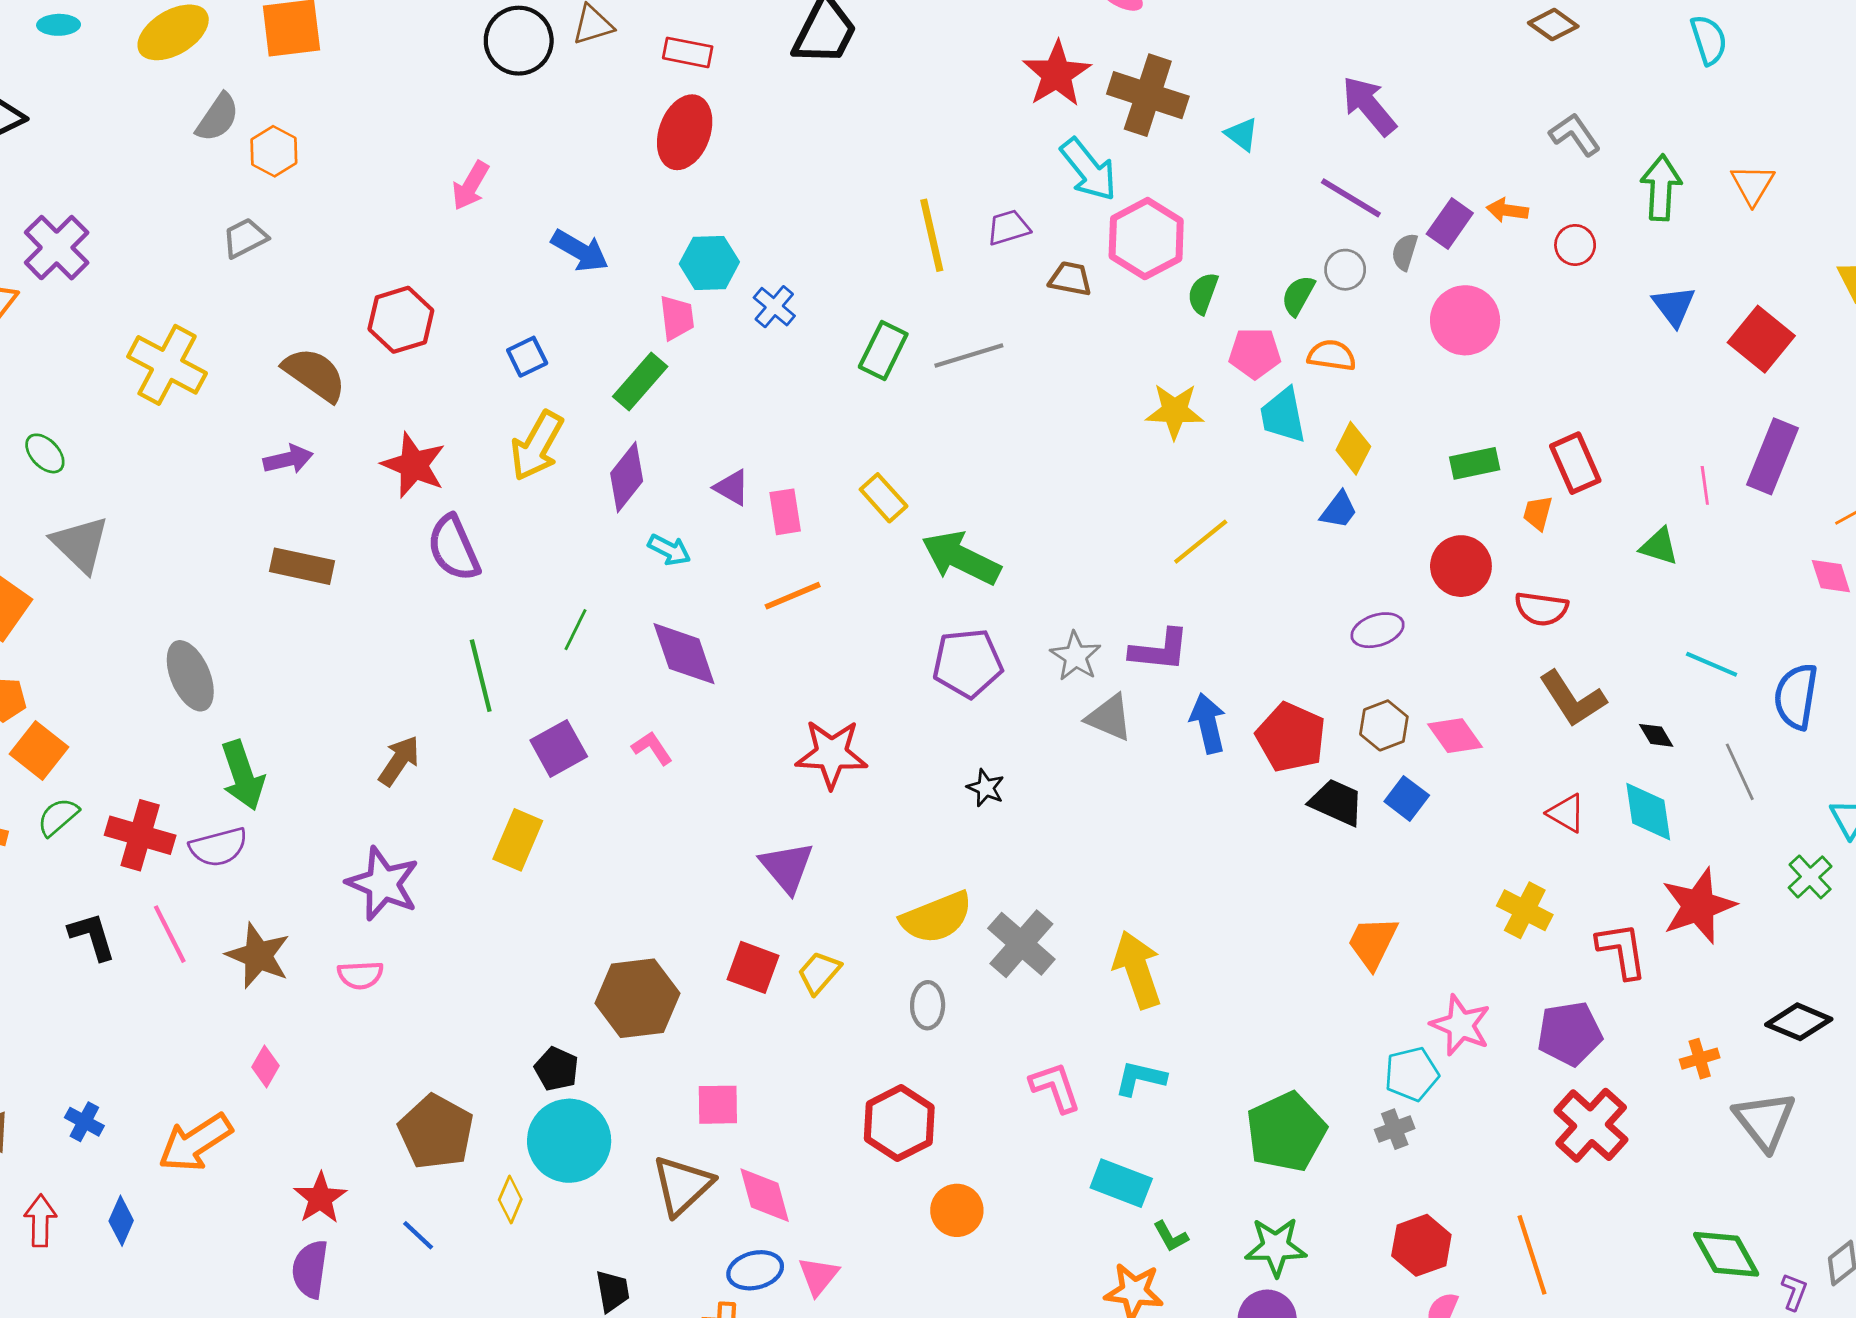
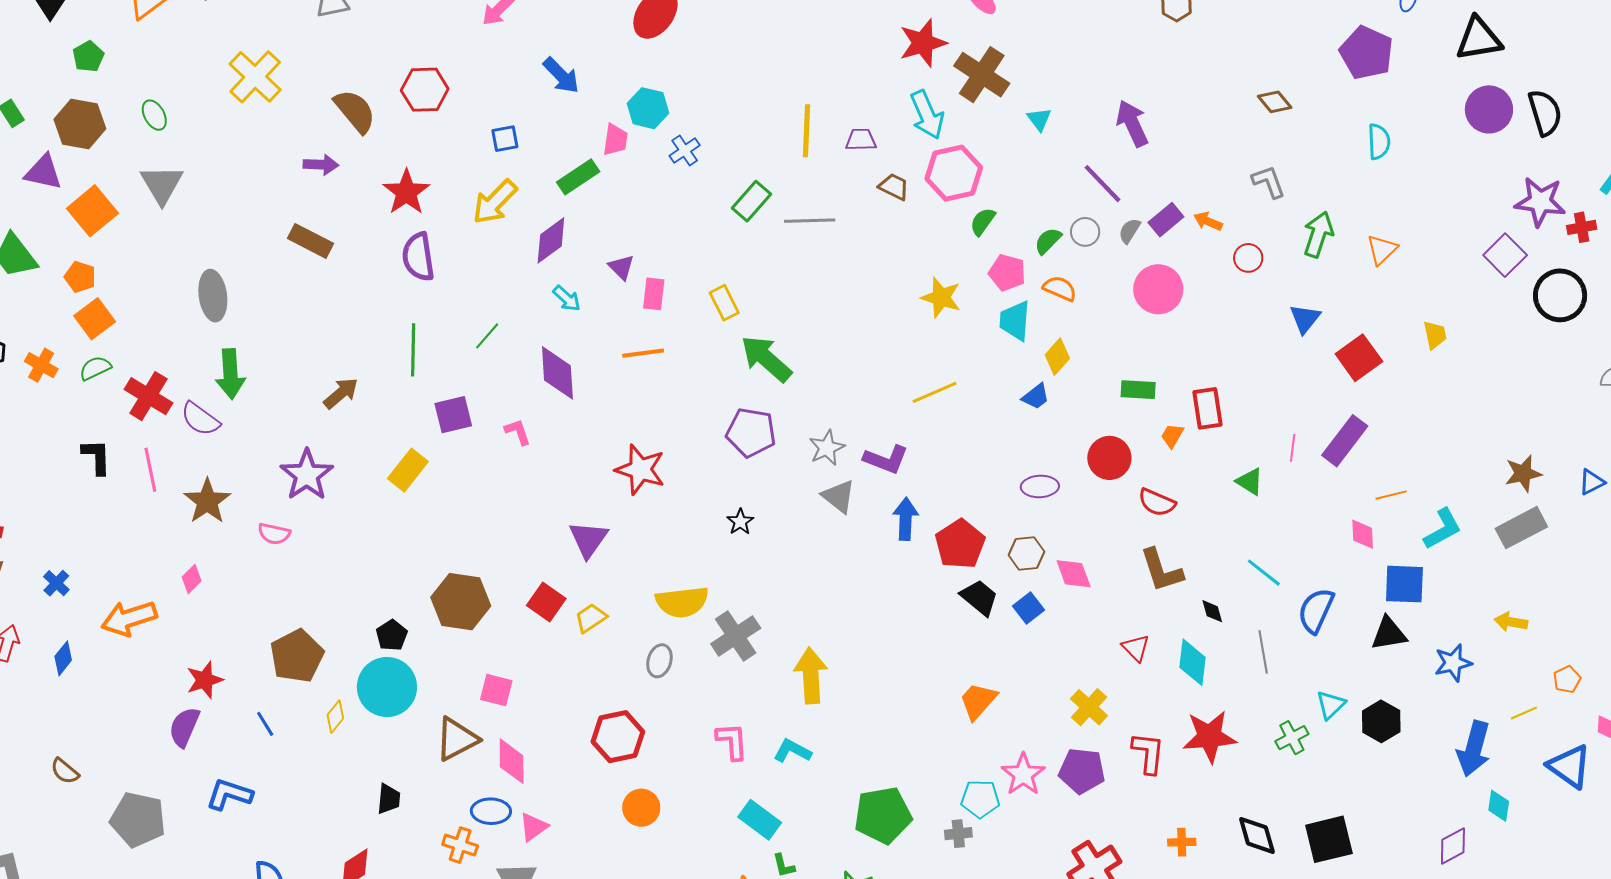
purple semicircle: (218, 847) -> (200, 419), turned 36
black diamond: (1799, 1022) -> (1257, 835), turned 36
purple pentagon: (1570, 1034) -> (1082, 771), moved

